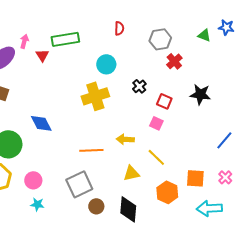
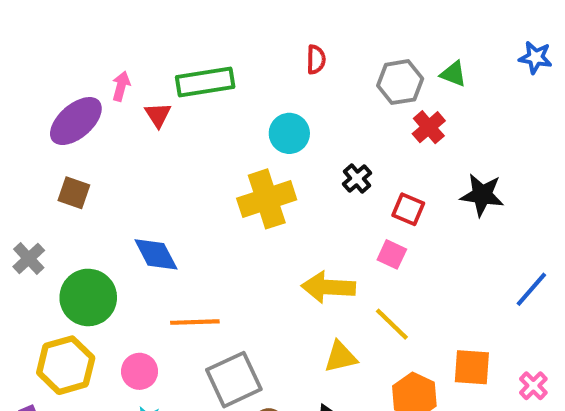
green triangle: (204, 35) -> (453, 74), moved
yellow arrow: (125, 139) -> (328, 287), size x1.4
orange line: (91, 150) -> (195, 322), moved
pink cross: (225, 177) -> (533, 386), moved

